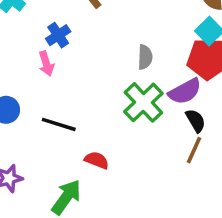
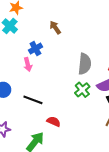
gray semicircle: (145, 57) -> (85, 64), size x1.5
green cross: (143, 102) -> (82, 90), size x0.7

